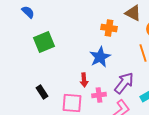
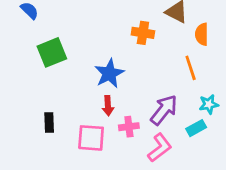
blue star: (100, 57) -> (109, 73), moved
black rectangle: (42, 92) -> (49, 122), turned 32

